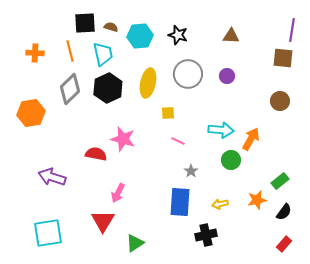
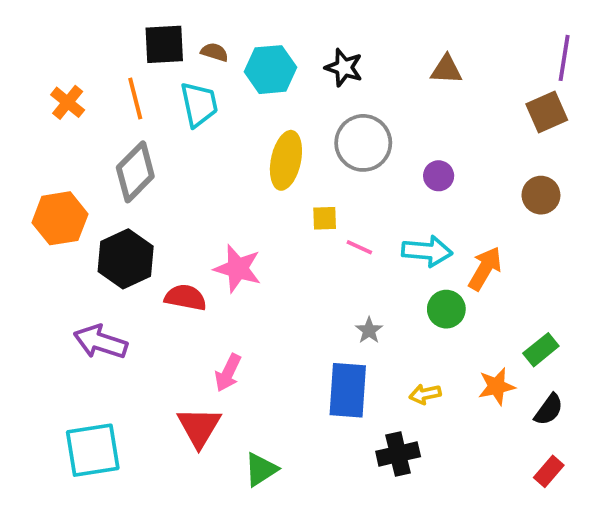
orange cross: (35, 53) -> (68, 102), turned 36
brown square: (283, 58) -> (547, 112), turned -30
purple circle: (227, 76) -> (439, 176), moved
black hexagon: (108, 88) -> (126, 259), moved
pink line: (178, 141) -> (359, 247), moved

